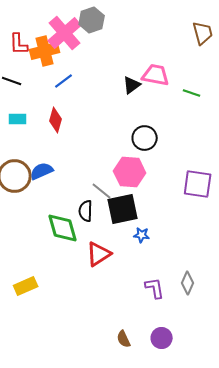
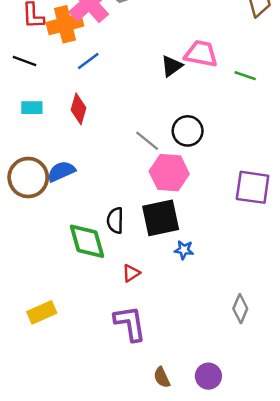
gray line: (102, 191) -> (147, 141), moved
red triangle: (99, 254) -> (131, 273), size x0.6
purple L-shape: (155, 288) -> (130, 323), moved, size x1.4

